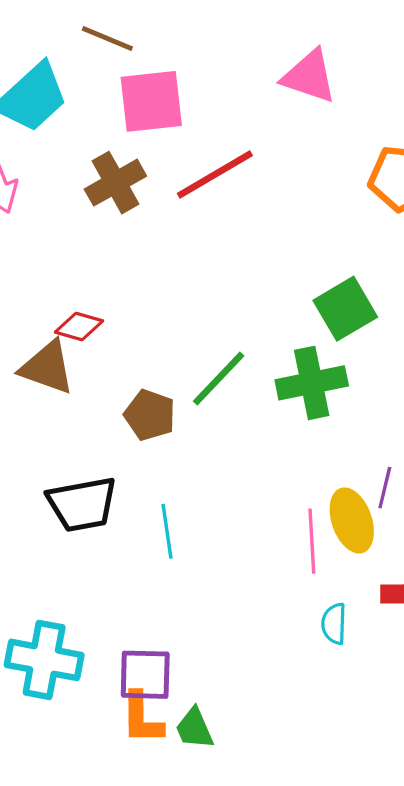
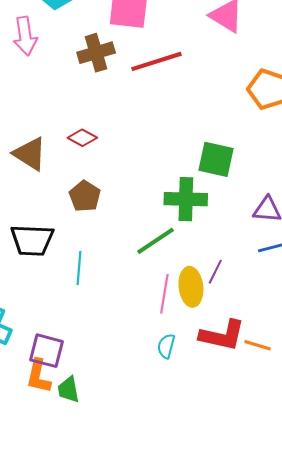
green square: (345, 309) -> (216, 159), turned 30
red diamond: (79, 327) -> (82, 138), moved
green line: (219, 378) -> (155, 241), moved

